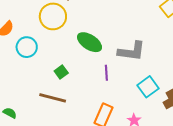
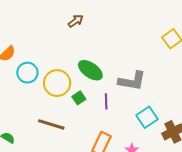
yellow circle: (53, 16) -> (57, 83), moved
green square: (61, 72) -> (79, 98), moved

